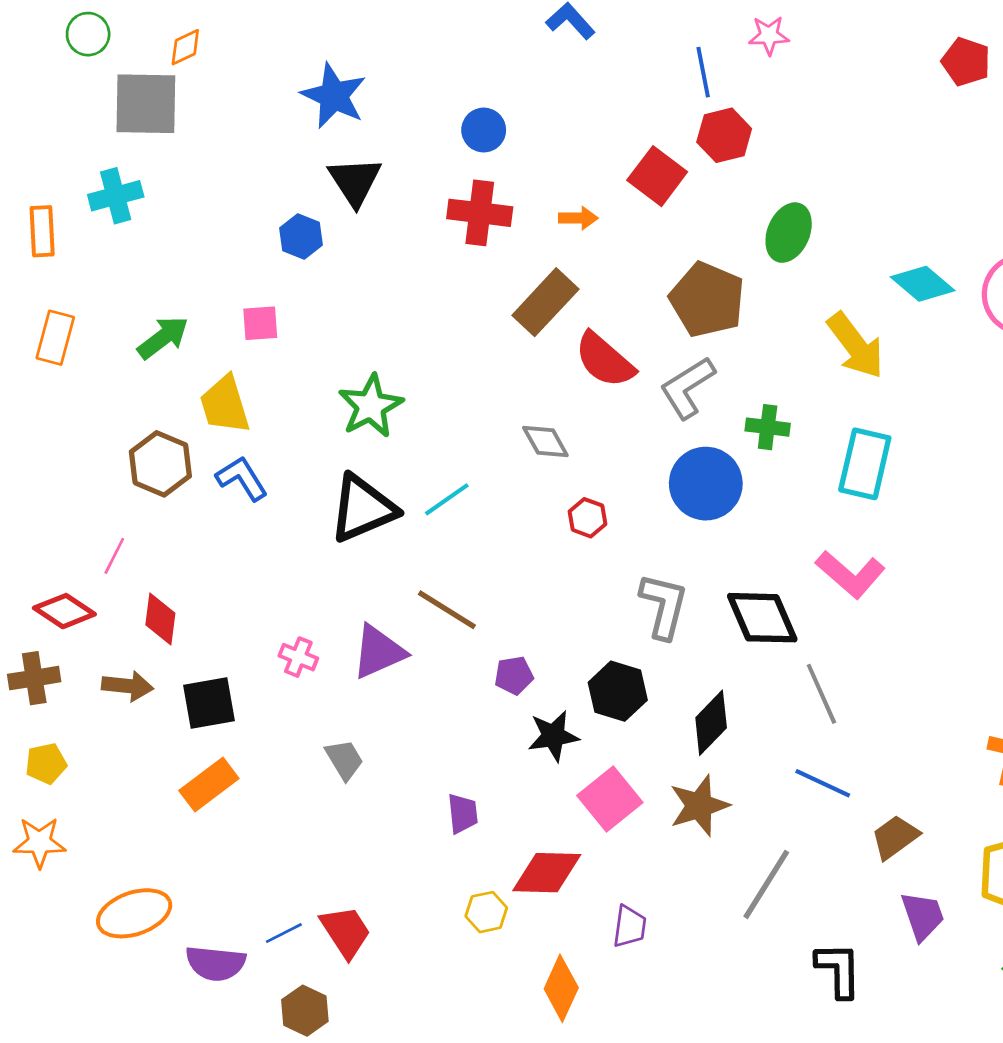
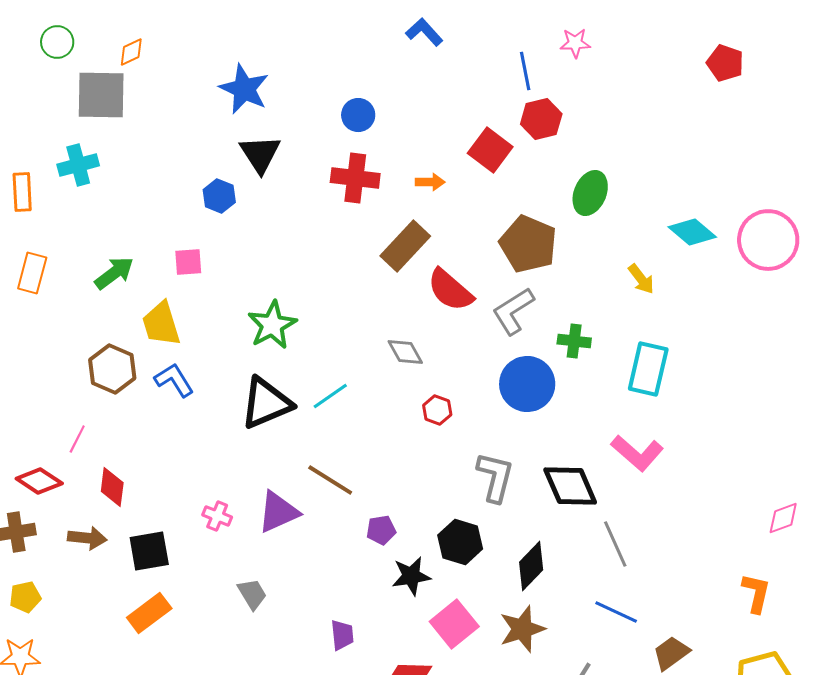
yellow arrow: (856, 346) -> (641, 279), size x0.6

